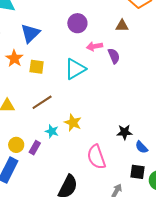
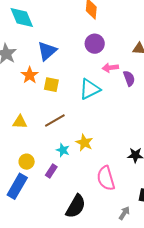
purple rectangle: (35, 148) -> (51, 171), moved

